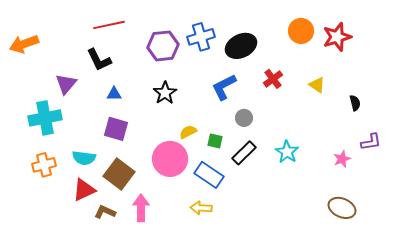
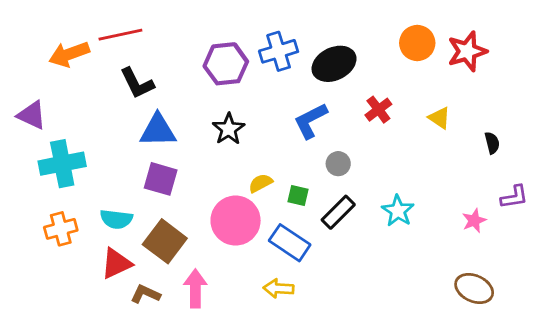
red line: (109, 25) -> (120, 35), moved
orange arrow: (24, 44) -> (69, 54), moved
purple triangle: (66, 84) -> (32, 115), moved, turned -45
blue triangle: (114, 94) -> (158, 130), size x1.8

